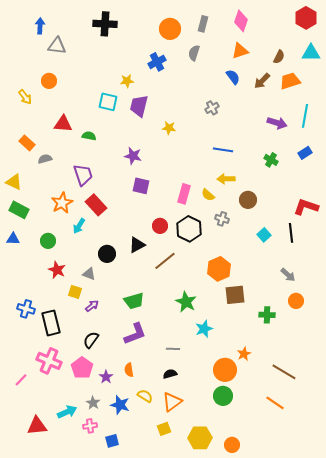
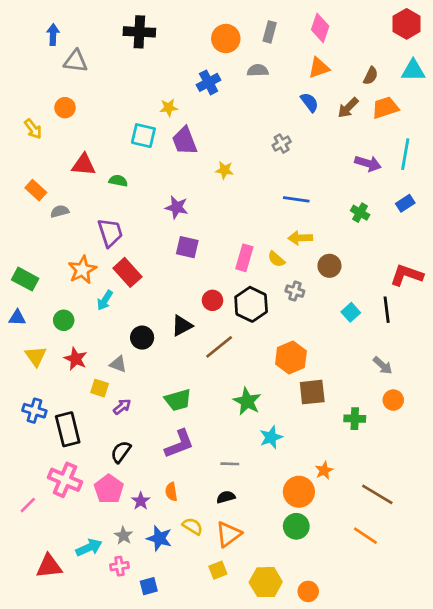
gray semicircle: (194, 53) -> (258, 70), turned 70
purple trapezoid: (139, 106) -> (185, 141), turned -35
yellow triangle: (14, 182) -> (36, 356), moved, turned 30

